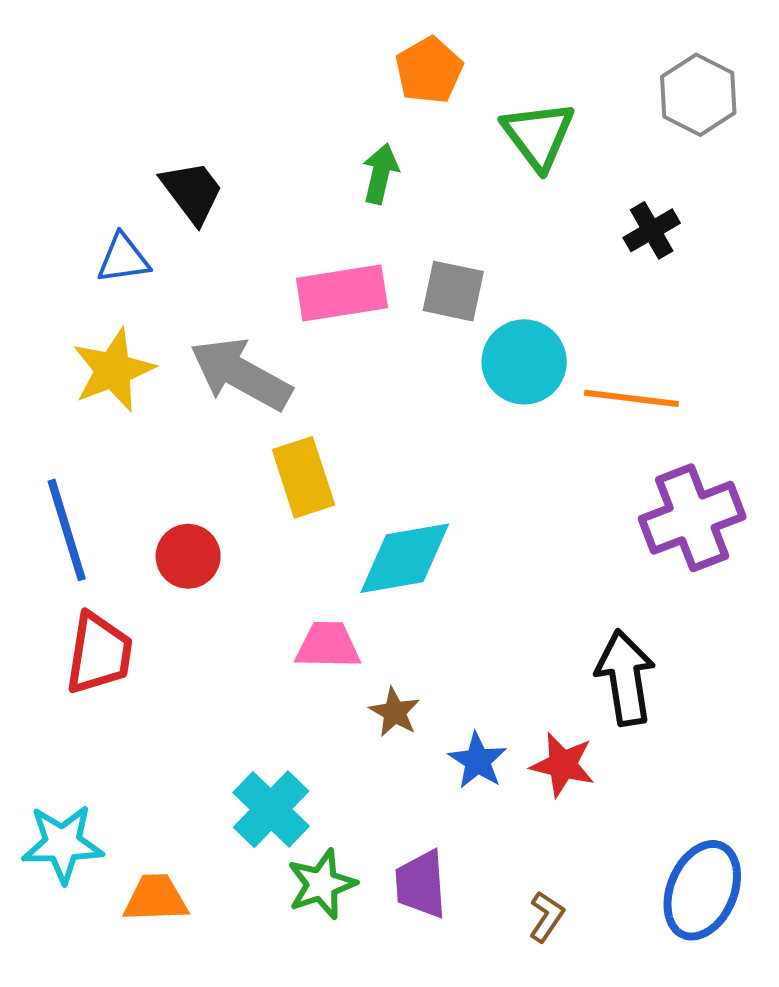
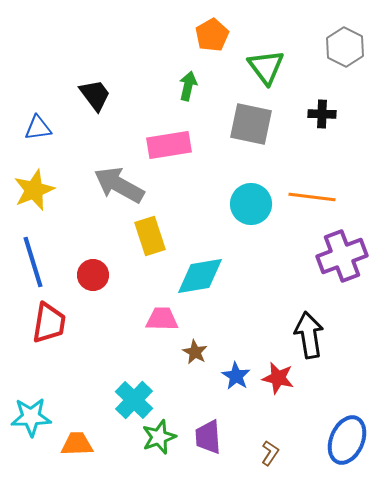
black cross: (652, 230) -> (322, 114), turned 32
blue triangle: (123, 259) -> (38, 128), moved
gray square: (453, 291) -> (251, 124), moved, size x1.4
cyan circle: (524, 362) -> (251, 204), moved
yellow star: (113, 370) -> (34, 190), moved

